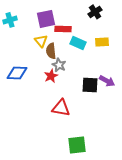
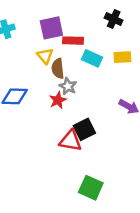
black cross: (95, 12) -> (114, 19), turned -32
black square: (90, 85) -> (84, 129), moved, turned -30
green square: (77, 145) -> (91, 188), turned 30

